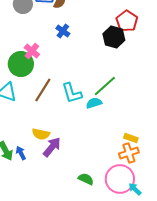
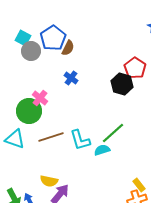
brown line: (43, 90) -> (51, 137), turned 40
yellow rectangle: (131, 138) -> (139, 185), turned 32

